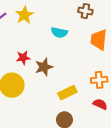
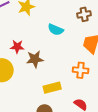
brown cross: (85, 11) -> (84, 14), turned -32
orange cross: (99, 80) -> (81, 70), moved

